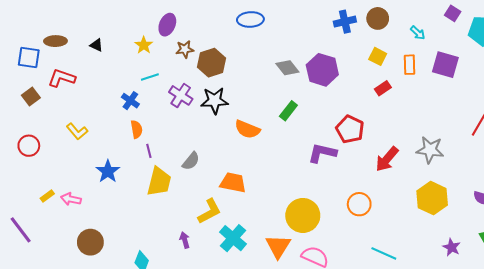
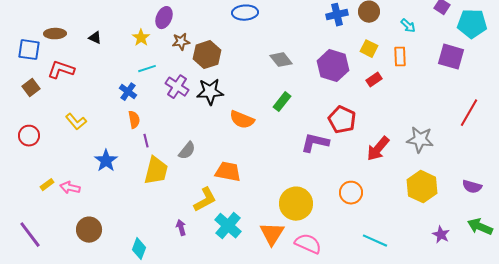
purple square: (445, 65) -> (451, 57), moved
purple hexagon: (322, 70) -> (333, 66), moved
purple line: (21, 230) -> (30, 235), moved

